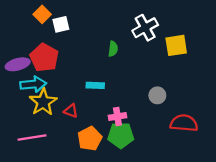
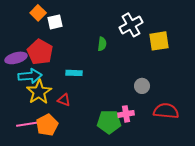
cyan rectangle: (95, 85) -> (74, 73), moved
pink cross: (117, 116) -> (126, 114), moved
orange pentagon: (90, 139) -> (47, 125), moved

